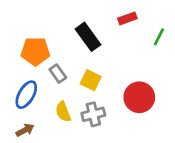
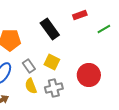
green line: (159, 37) -> (104, 29), turned 32
gray rectangle: (58, 74) -> (29, 66), moved

